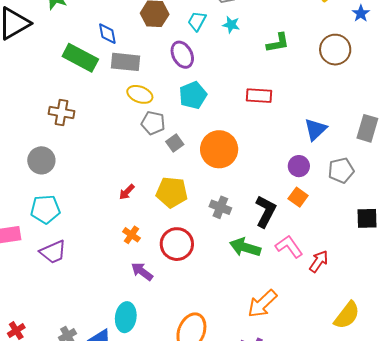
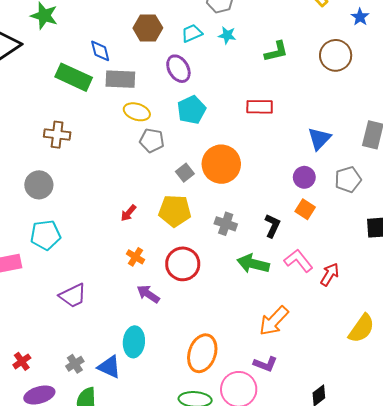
cyan trapezoid: (197, 21) -> (192, 33), turned 40
gray square: (175, 143) -> (185, 173), moved
black L-shape: (266, 211) -> (272, 226), size x0.7
purple trapezoid: (53, 252) -> (73, 296), moved

